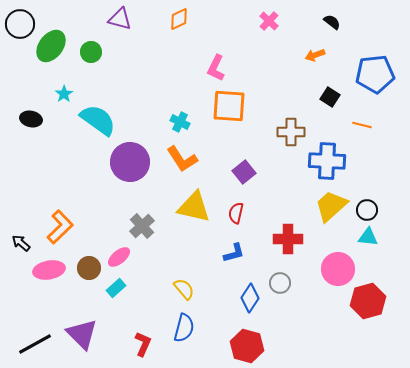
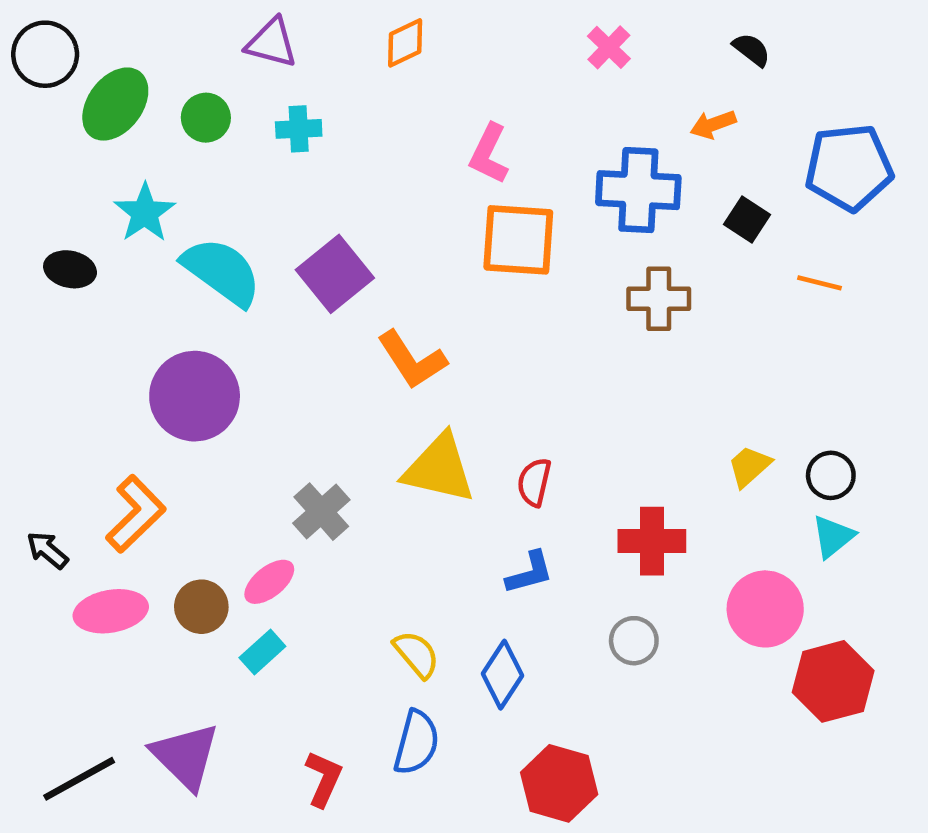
cyan star: (64, 94) -> (145, 213), size x1.5
cyan cross: (180, 122) -> (299, 129), moved, turned -30
blue cross: (327, 161) -> (638, 190), moved
purple circle: (130, 162) -> (195, 396), moved
purple square: (244, 172) -> (335, 274), moved, size x1.4
yellow trapezoid: (331, 206) -> (749, 466), size x0.6
cyan triangle: (368, 237) -> (833, 537), turned -45
blue diamond: (250, 298) -> (502, 675), moved

